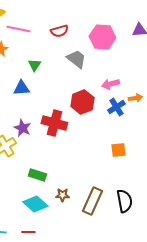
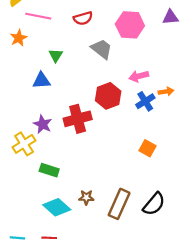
red cross: (54, 123) -> (78, 119), turned -30
orange square: (118, 150) -> (147, 148), turned 35
green rectangle: (37, 175) -> (49, 170), moved
black semicircle: (124, 201) -> (154, 204), turned 50

